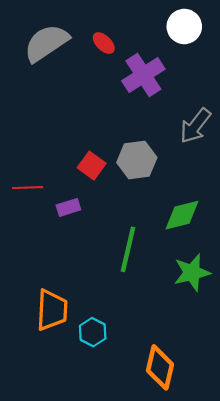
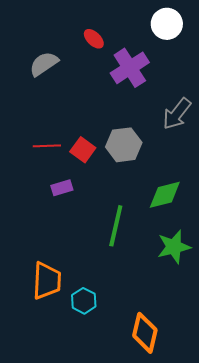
gray semicircle: (46, 43) -> (44, 64), moved, size x0.7
red line: (28, 188) -> (47, 146), moved

